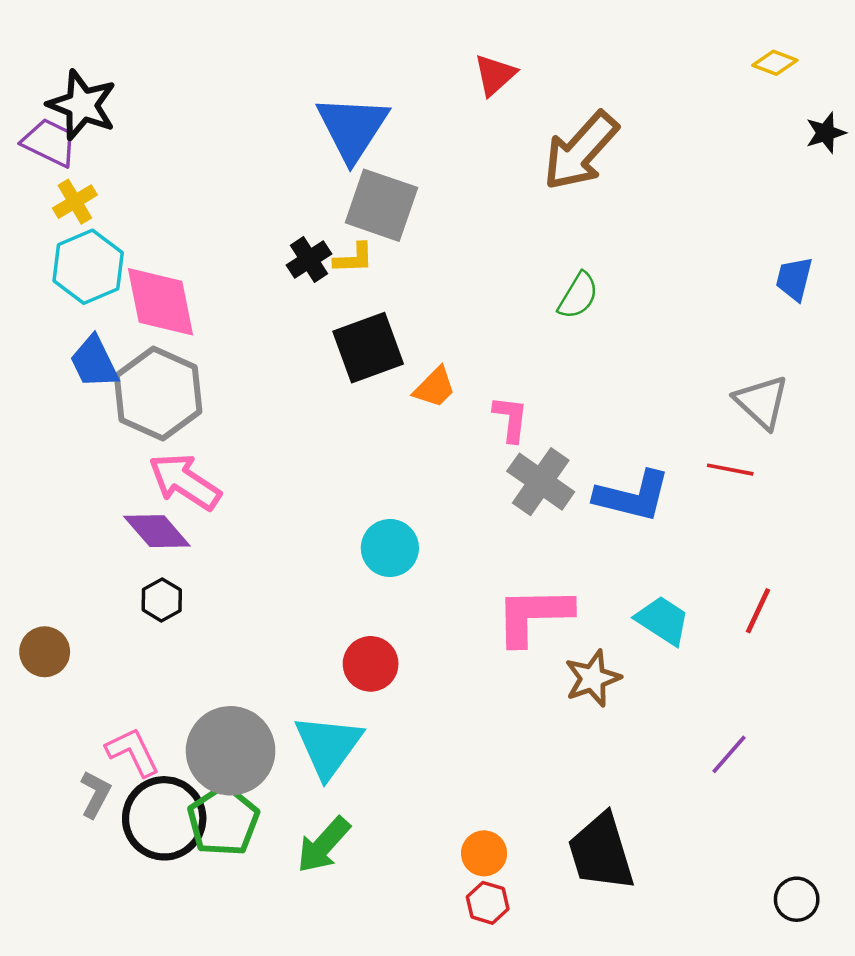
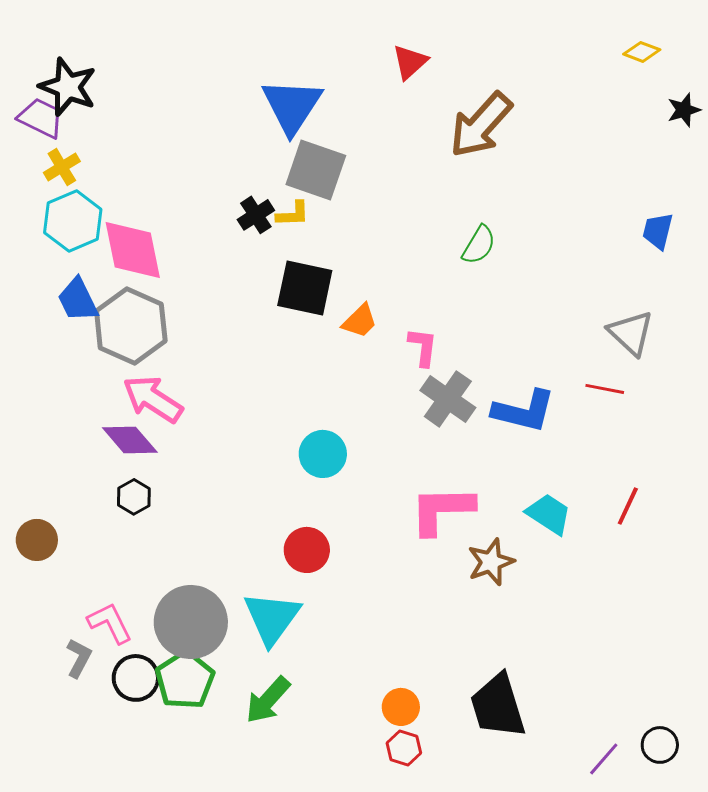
black square: (368, 348) -> (305, 288), turned 32
purple line: (729, 754) -> (604, 759), moved
black circle: (164, 818) -> (136, 678), size x0.7

